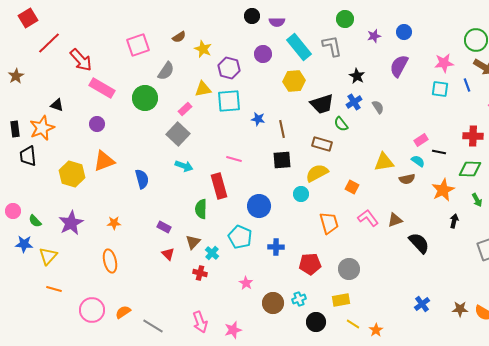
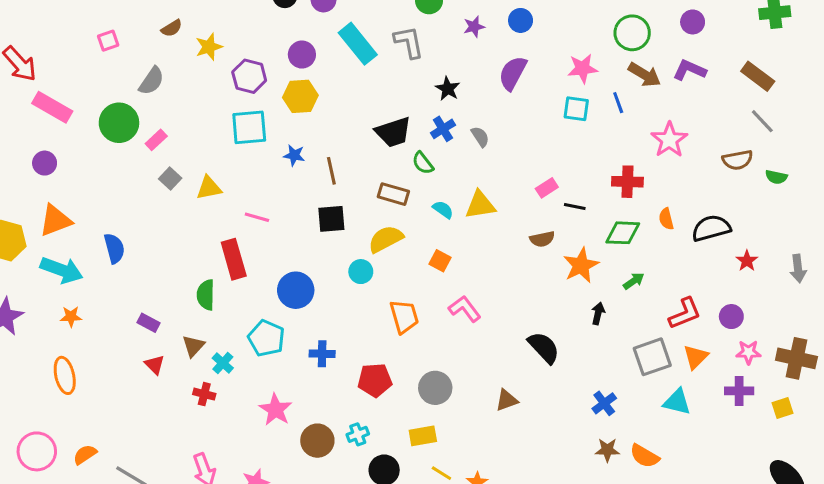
pink square: (138, 45) -> (108, 41), size x0.6
yellow star: (203, 49) -> (209, 47), turned 30
yellow hexagon: (294, 81) -> (300, 96), moved
yellow triangle: (203, 89) -> (209, 188), moved
pink rectangle: (185, 109) -> (156, 140), moved
gray square: (178, 134) -> (170, 179), size x0.6
cyan semicircle: (418, 161) -> (443, 210), moved
yellow triangle: (384, 162) -> (480, 205), moved
cyan arrow: (184, 166) -> (62, 270), moved, size x1.5
brown semicircle: (407, 179) -> (542, 239), moved
green arrow: (477, 200) -> (634, 281), turned -96
brown triangle: (395, 220) -> (507, 400), moved
pink star: (246, 283) -> (276, 410), size x1.5
blue cross: (422, 304) -> (604, 403), moved

